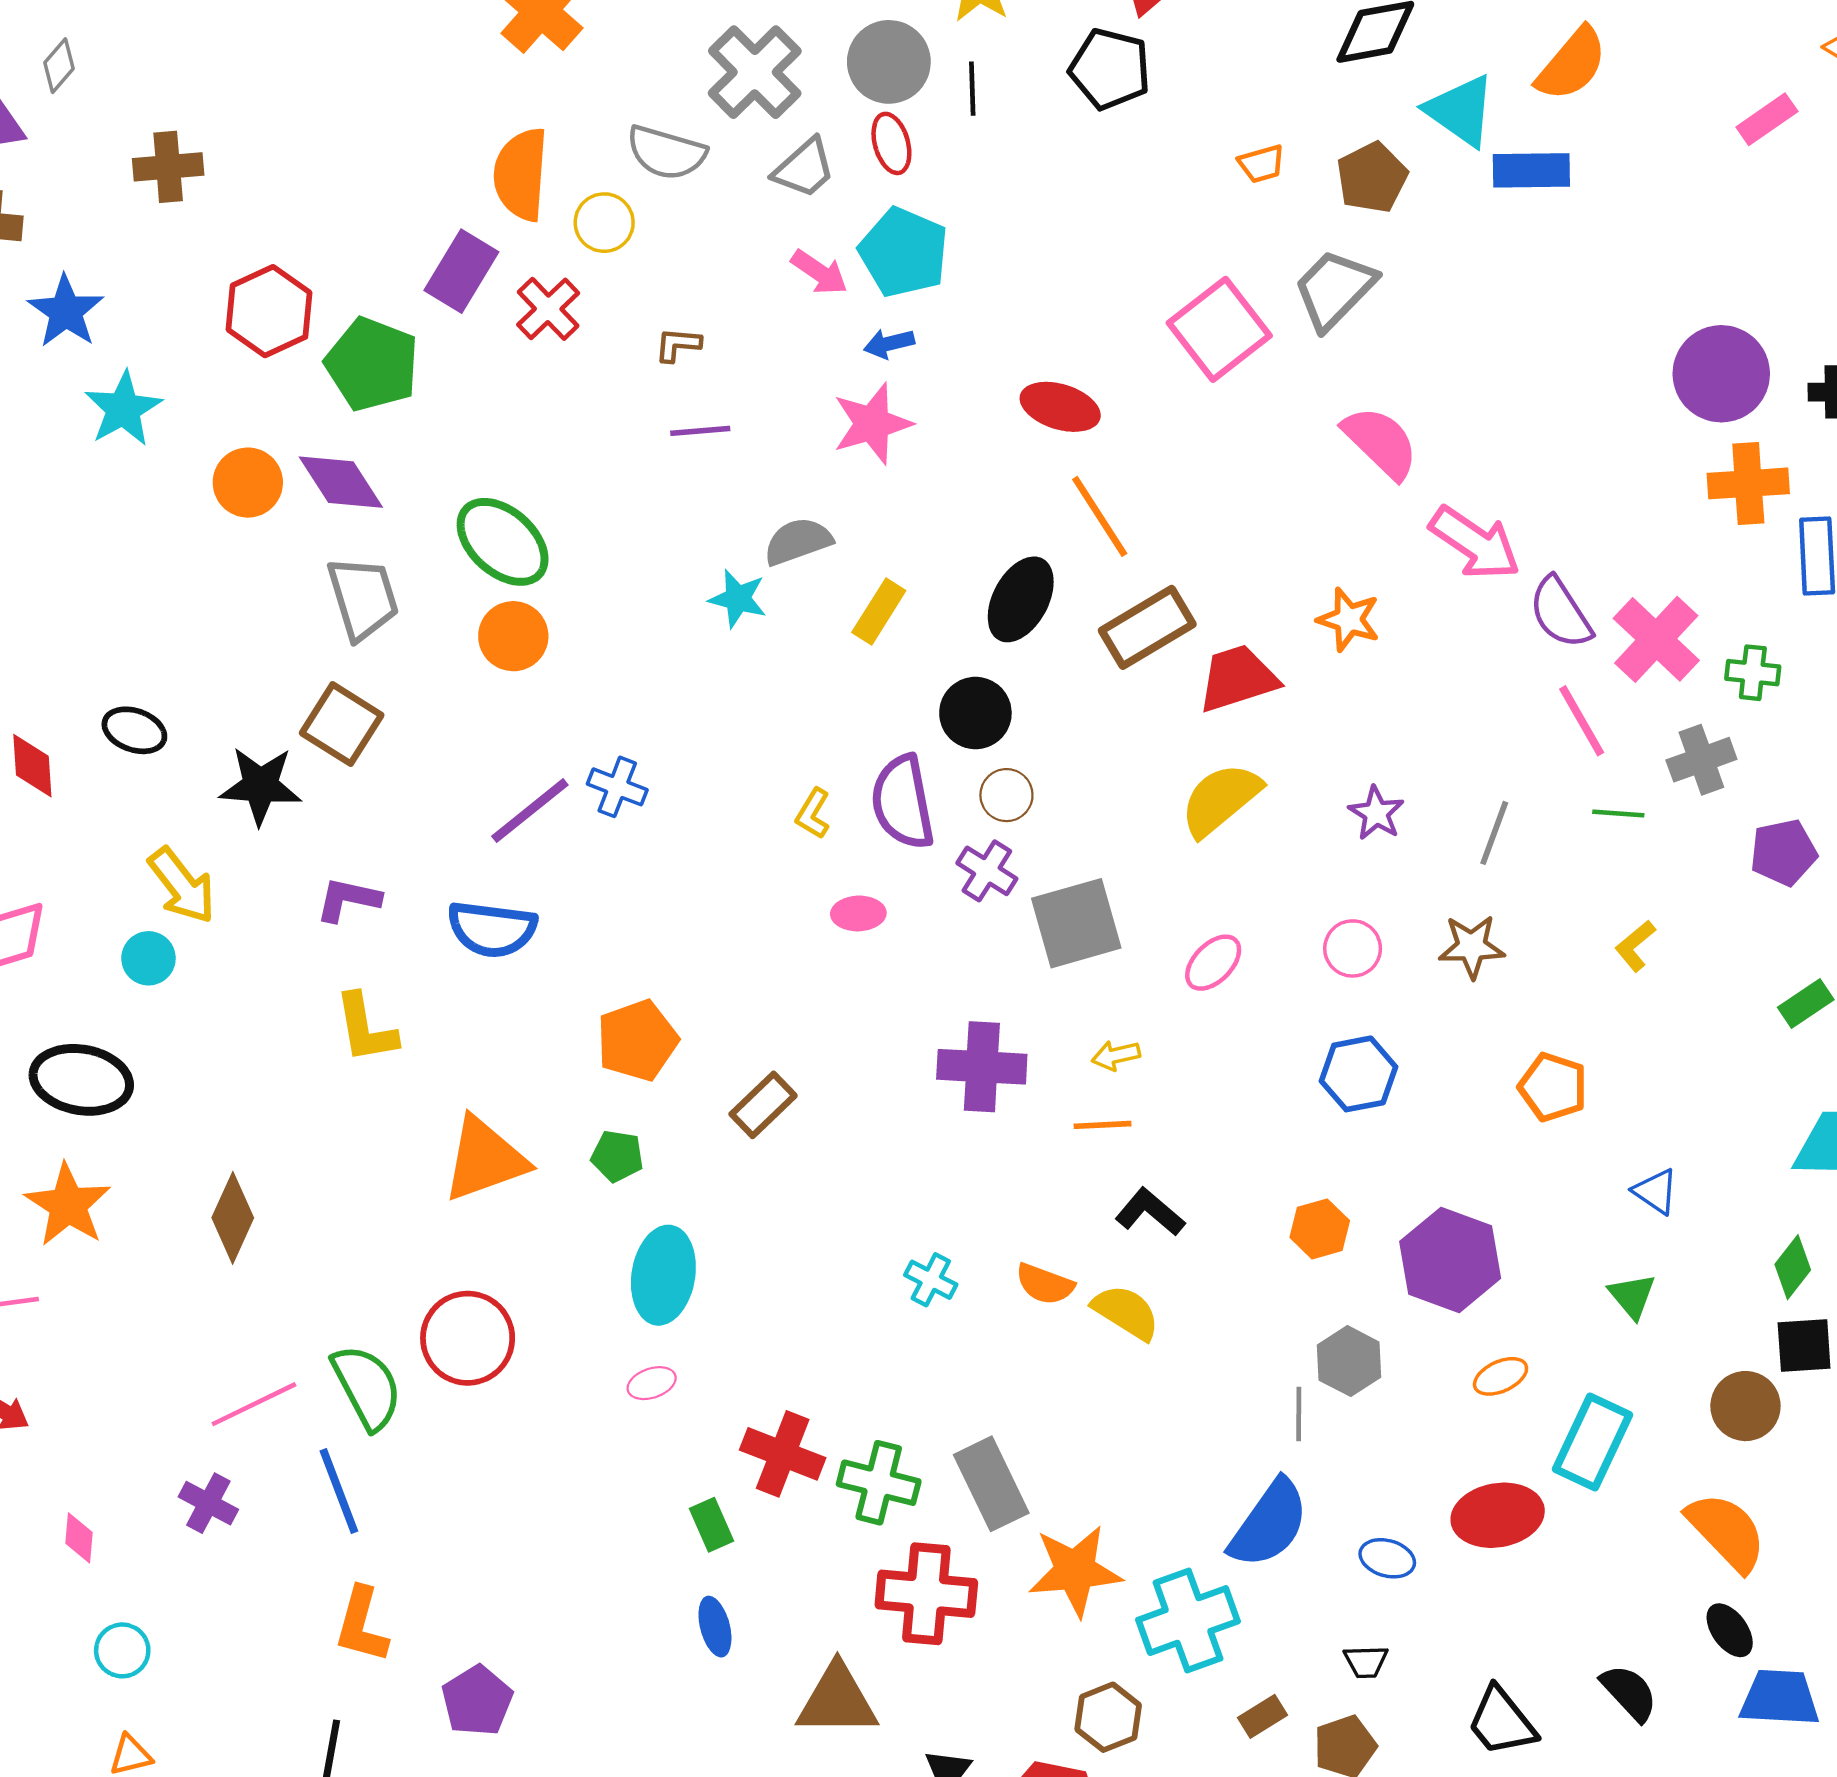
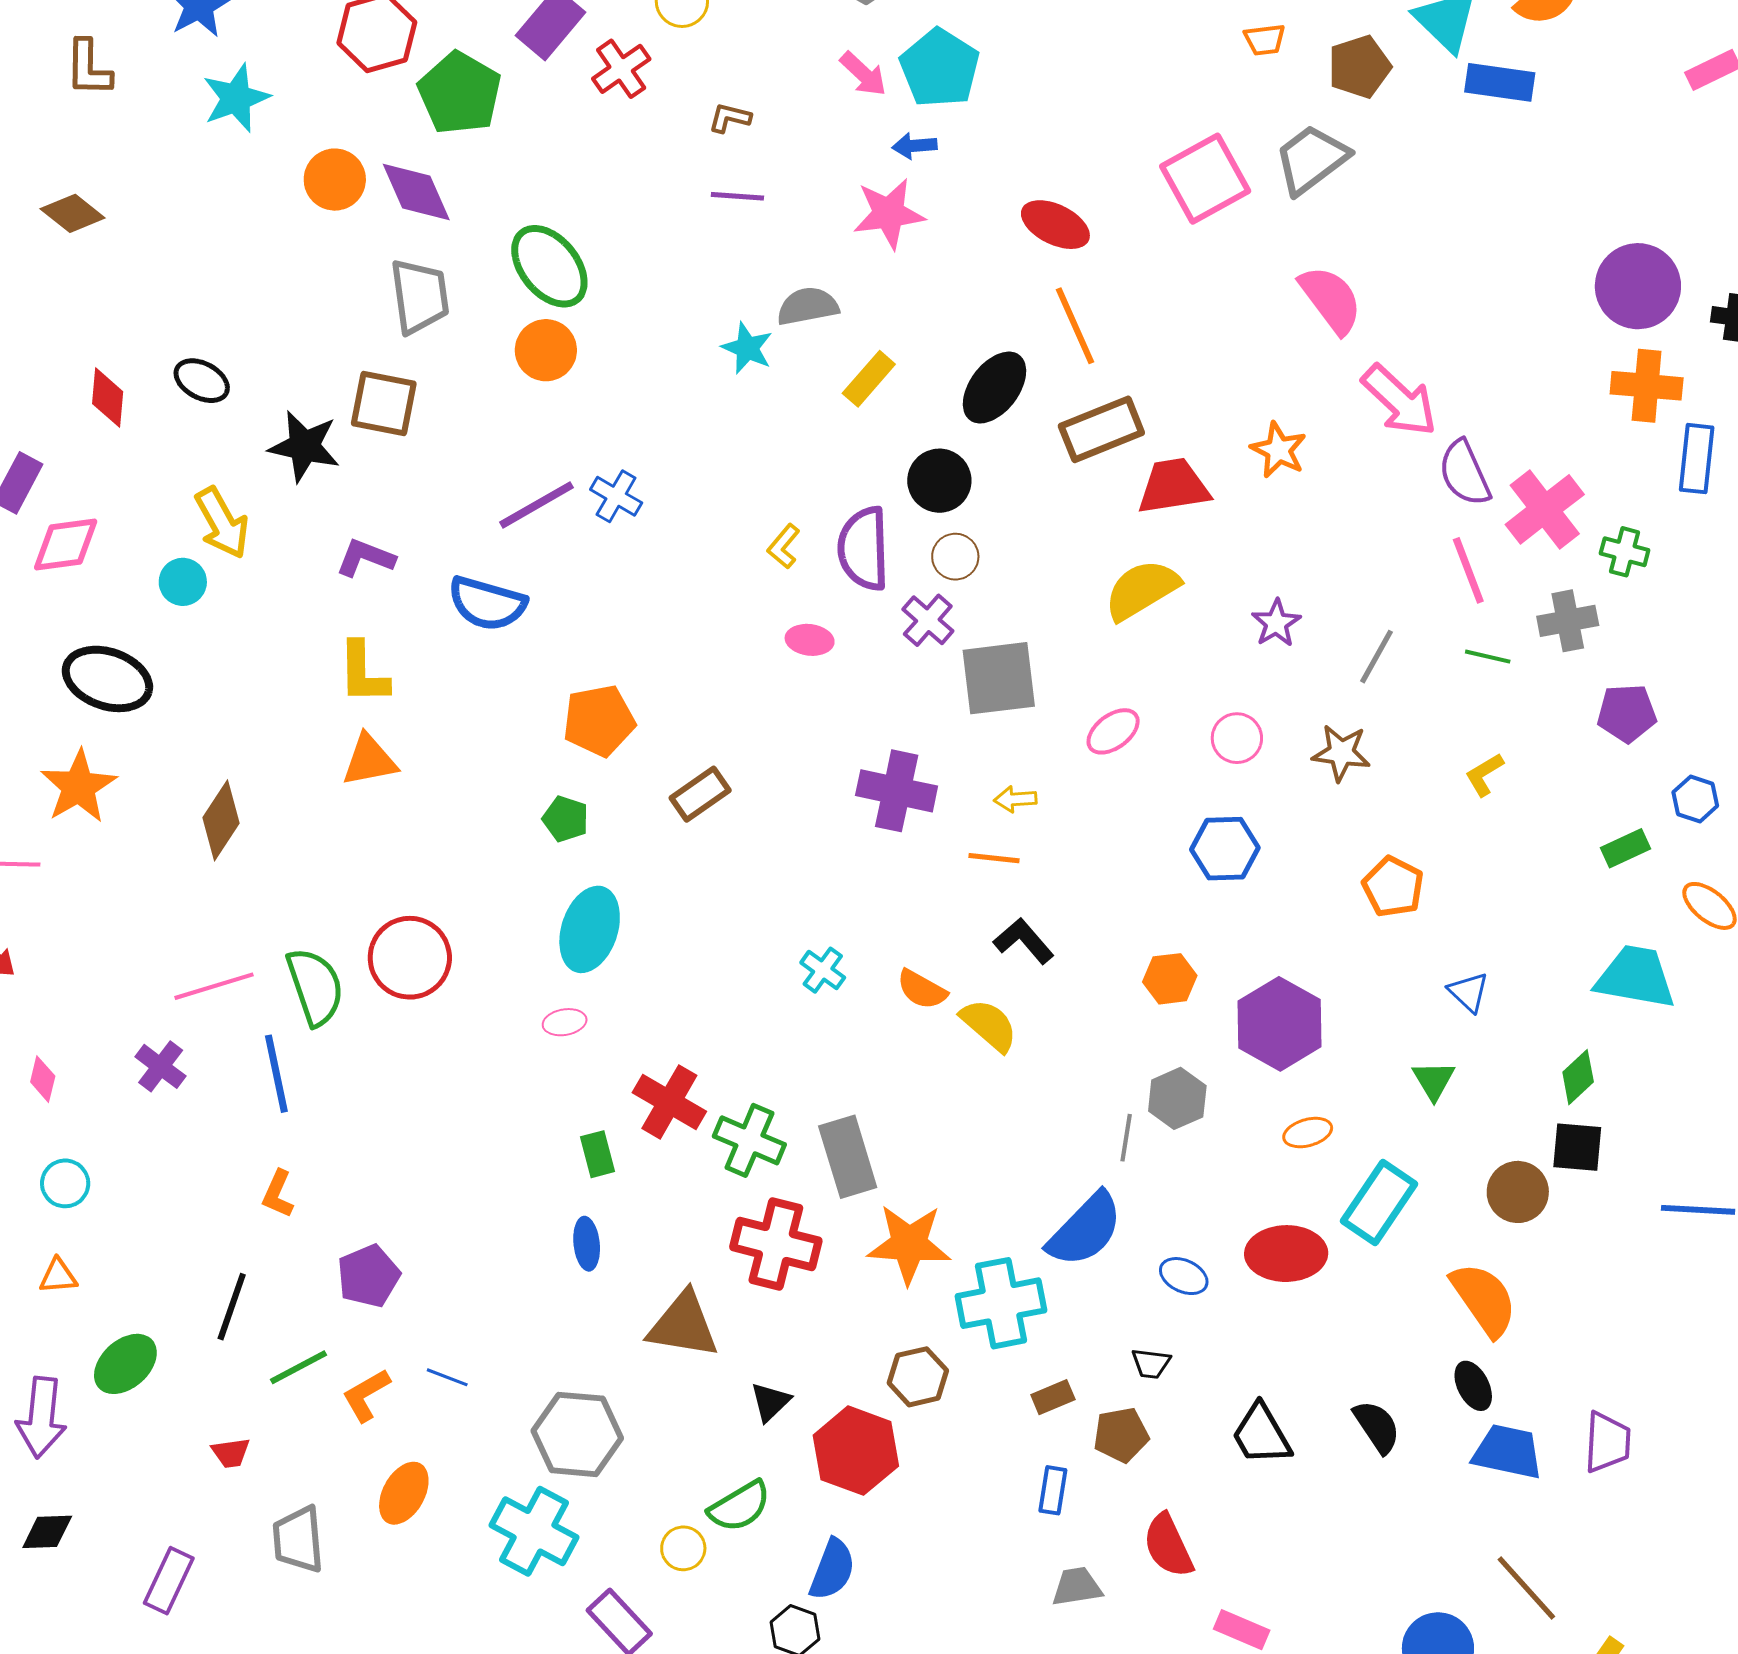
brown square: (342, 724) -> (384, 403), turned -30
orange triangle: (485, 1159) -> (369, 760), moved, size x0.7
orange L-shape: (362, 1625) -> (278, 1194), size x0.7

